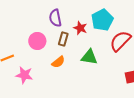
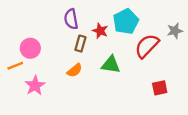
pink circle: (37, 41) -> (30, 48), moved
pink star: (24, 75) -> (35, 86), turned 30

